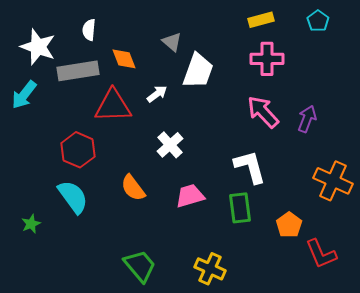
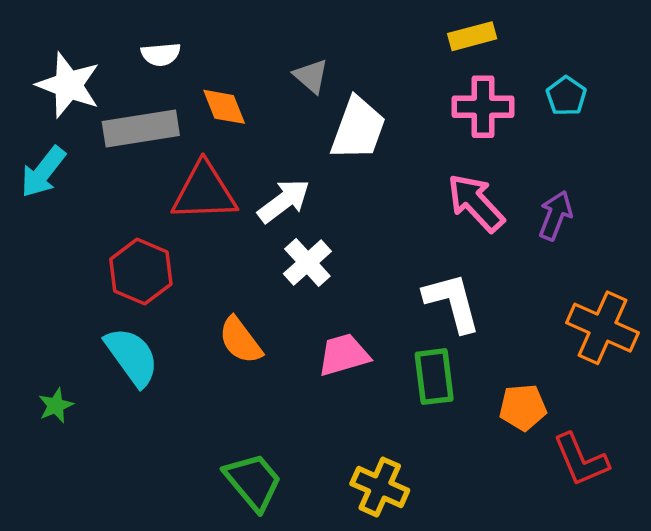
cyan pentagon: (318, 21) -> (566, 96), moved
white semicircle: (89, 30) -> (161, 54), turned -100
white arrow: (157, 94) -> (284, 201), moved, size x1.4
orange pentagon: (289, 225) -> (523, 407), turned 30

